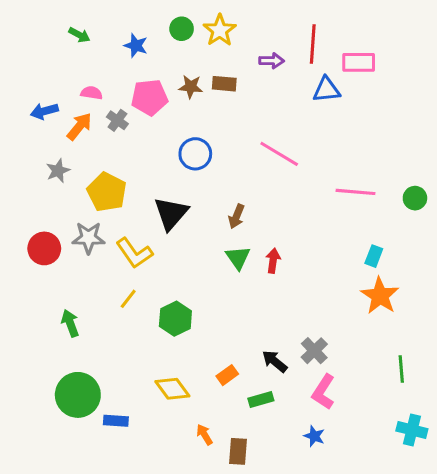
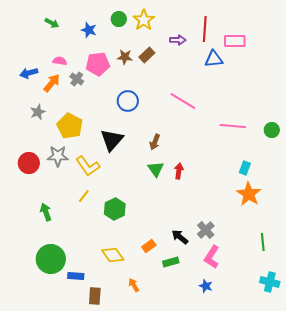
brown rectangle: (224, 84) -> (147, 55), turned -49
brown rectangle: (238, 451) -> (95, 296), moved

